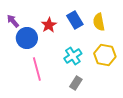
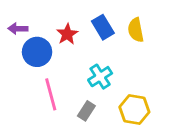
purple arrow: (13, 21) -> (18, 29), turned -48
yellow hexagon: (105, 55) -> (134, 110), moved
gray rectangle: (76, 83) -> (86, 111), moved

